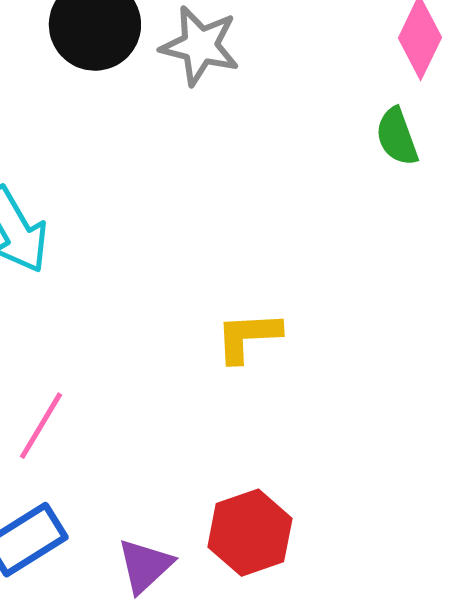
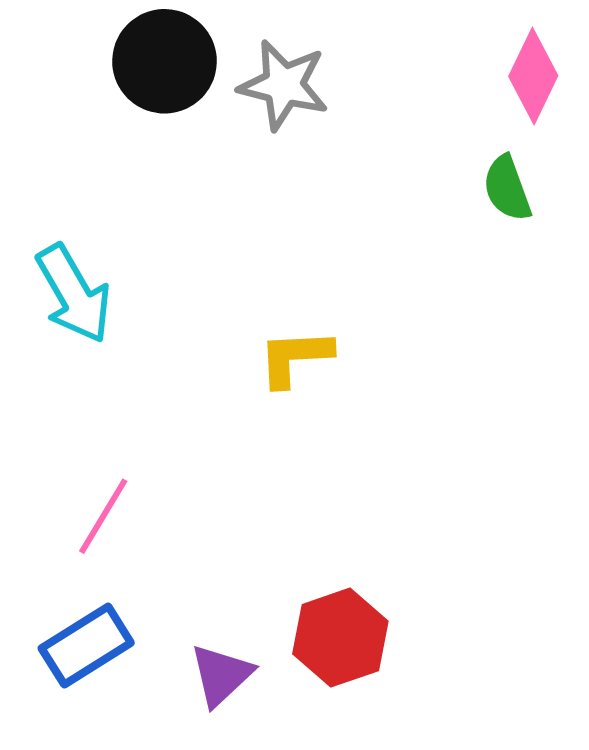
yellow L-shape: (248, 337) -> (295, 357), moved

